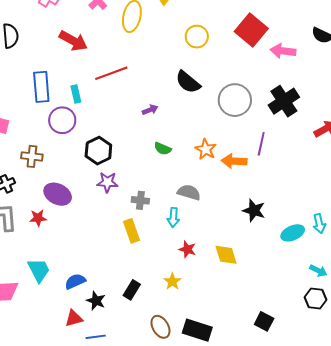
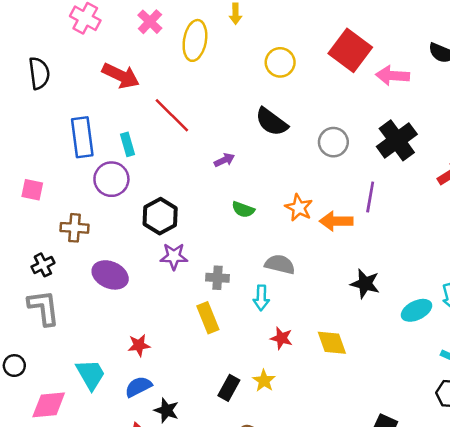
red line: (111, 73) -> (172, 115), turned 68
gray circle: (235, 100) -> (333, 142), size x0.7
red star: (38, 218) -> (139, 345), moved
black rectangle: (132, 290) -> (229, 388), moved

